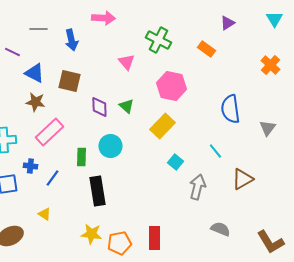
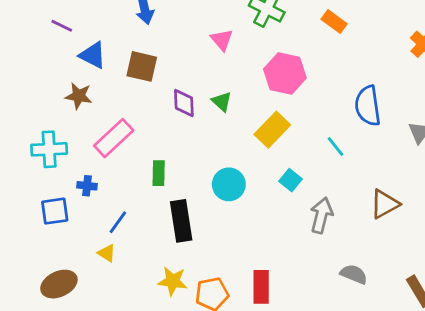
brown star: (35, 102) -> (79, 96), moved
cyan circle: (110, 146) -> (229, 184), moved
cyan line: (215, 151) -> (335, 146), moved
blue line: (52, 178) -> (118, 222), moved

